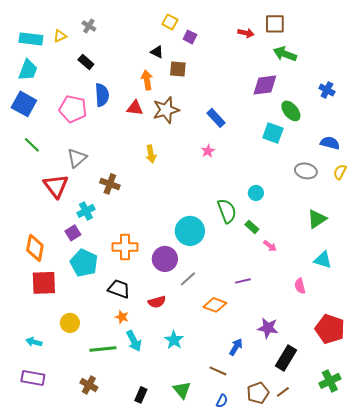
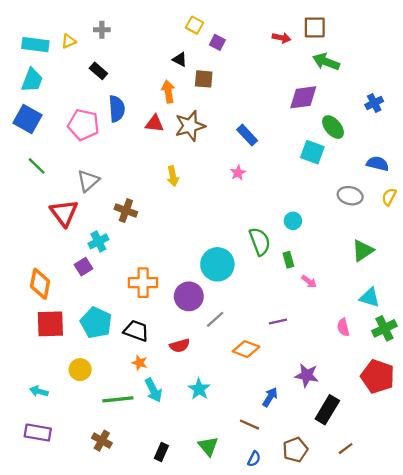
gray cross: (89, 26) -> (102, 30), turned -32
blue cross: (327, 90) -> (374, 103), turned 35
green rectangle: (252, 227) -> (288, 260), turned 32
cyan pentagon: (84, 263) -> (96, 323), moved
green cross: (330, 381) -> (384, 328), moved
brown line: (283, 392) -> (346, 449), moved

